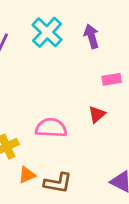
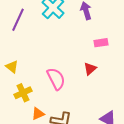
pink semicircle: (51, 128) -> (56, 79), turned 60

